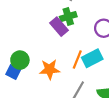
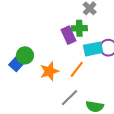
cyan rectangle: (92, 58) -> (93, 49), moved
orange star: (50, 69) -> (49, 71), turned -30

